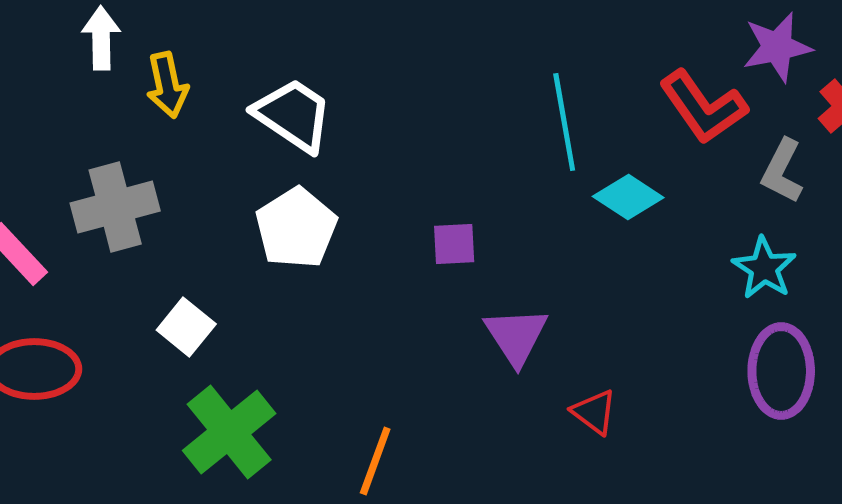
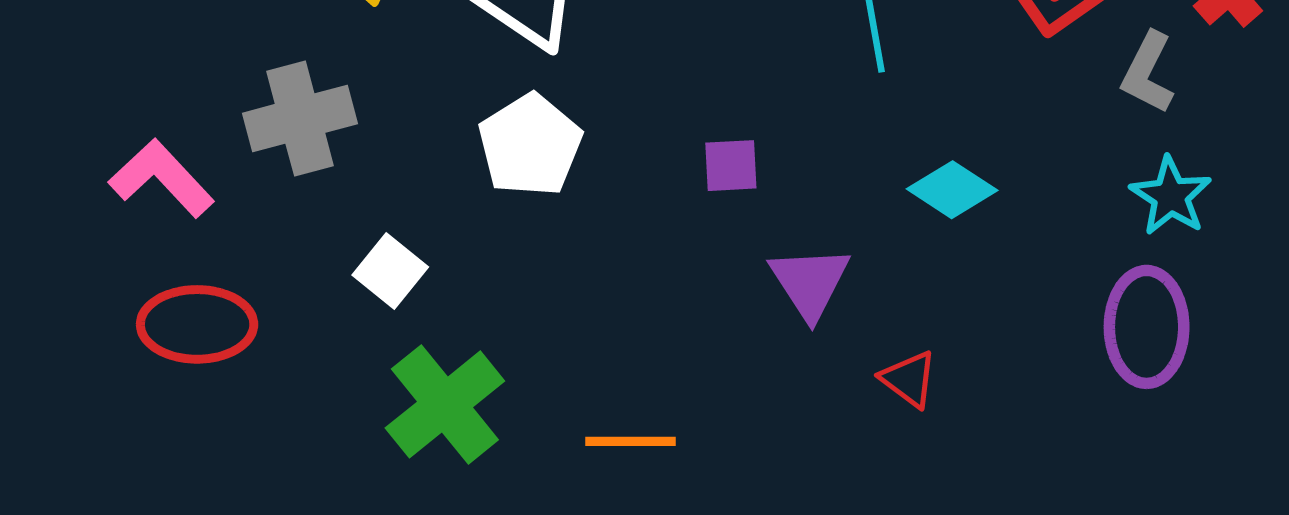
cyan diamond: (628, 197) -> (952, 190), moved
cyan star: (764, 268) -> (1171, 196), moved
orange line: (375, 461) -> (630, 441), turned 70

